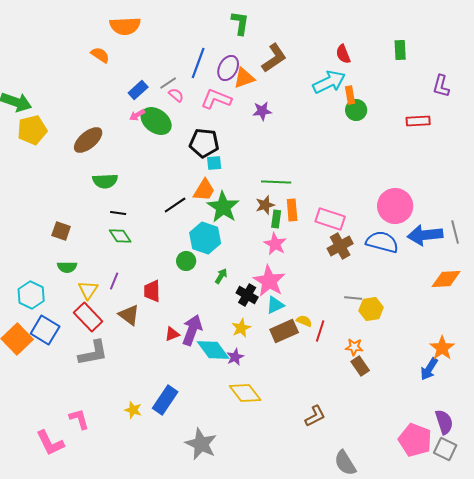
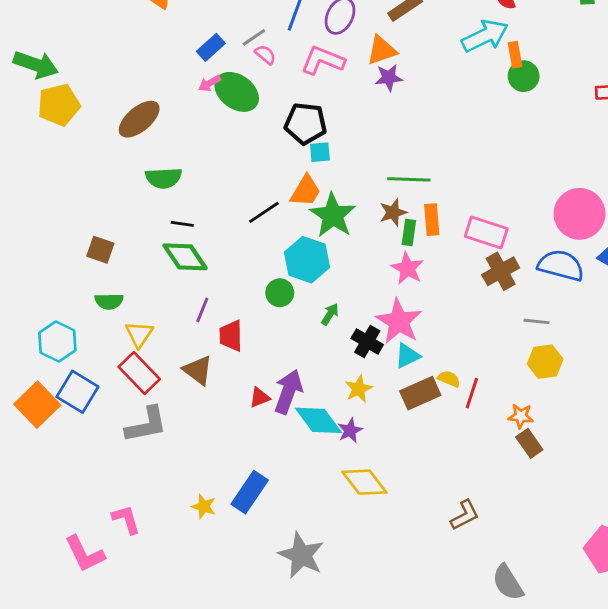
orange triangle: (244, 78) -> (382, 50), moved
green diamond: (120, 236) -> (185, 257), size x1.4
purple line: (114, 281) -> (202, 310), moved
gray line: (353, 298) -> (537, 321), moved

